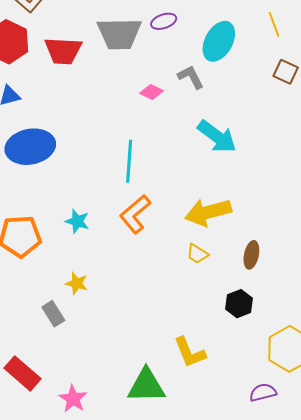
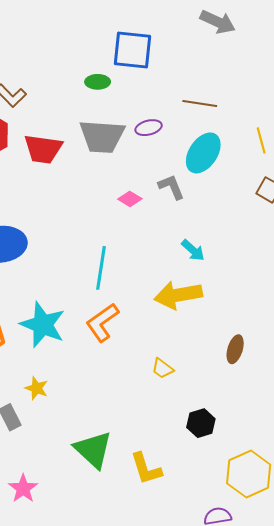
cyan arrow: (217, 137) -> (193, 250), size x0.6
yellow arrow: (208, 212) -> (178, 295), moved
cyan star: (77, 221) -> (43, 325), size x1.8
brown ellipse: (251, 255) -> (235, 349), moved
green triangle: (146, 386) -> (93, 450), moved, turned 39
pink star: (73, 399) -> (23, 488), moved

